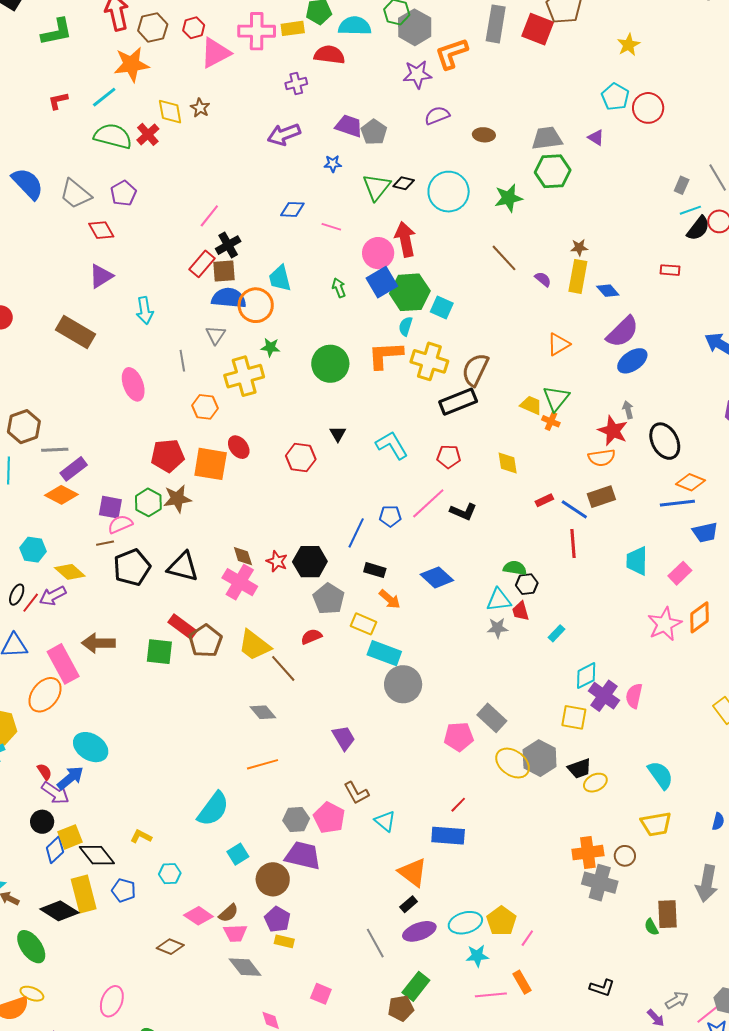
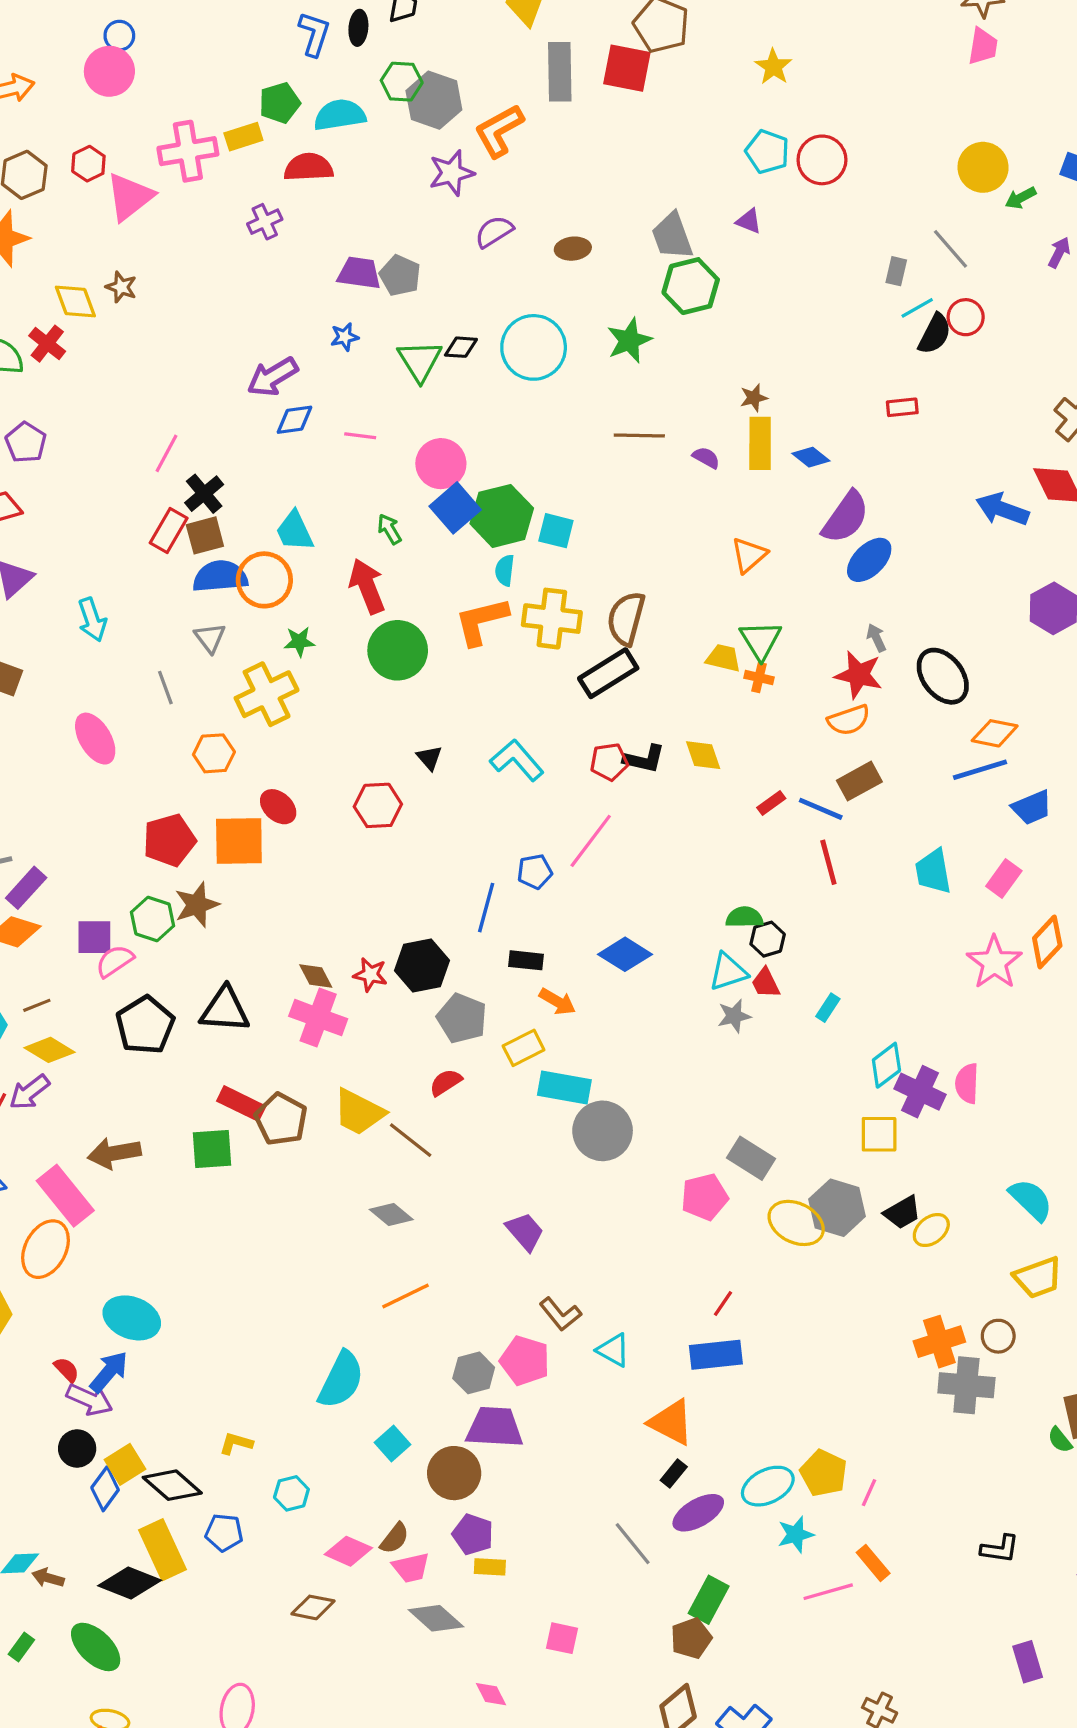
purple arrow: (284, 134) -> (272, 377), moved
gray trapezoid: (547, 138) -> (672, 236), turned -92
red arrow: (405, 239) -> (367, 586), moved
brown line: (504, 258) -> (639, 435), turned -36
black L-shape: (463, 512) -> (644, 759), moved
brown line: (105, 543) -> (37, 1005), moved
yellow rectangle: (363, 624) -> (524, 1048), turned -40

